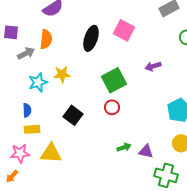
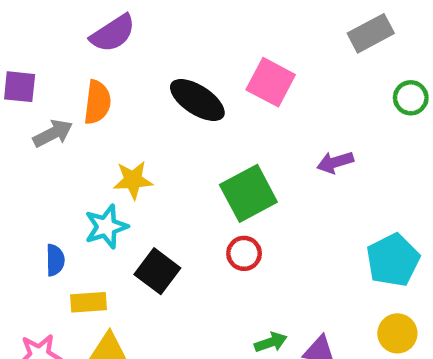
black ellipse: (91, 38) -> (197, 100), turned -75
cyan star: (38, 82) -> (106, 227), moved
yellow rectangle: (32, 129) -> (88, 302), moved

